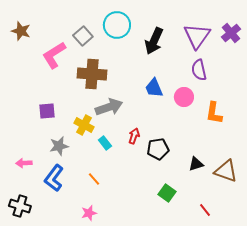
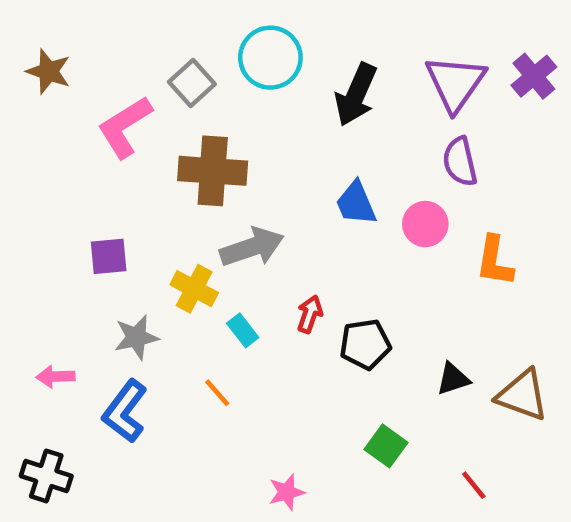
orange line: (94, 179) -> (217, 393), moved
pink star: (89, 213) -> (287, 492), moved

